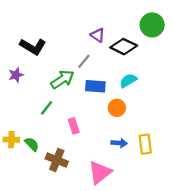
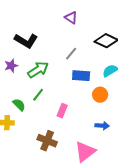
purple triangle: (98, 35) -> (71, 18), moved
green arrow: (62, 79) -> (38, 70), moved
pink rectangle: (74, 126) -> (62, 111), turned 40
green semicircle: (32, 144) -> (19, 105), moved

